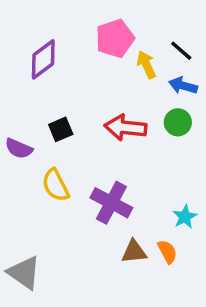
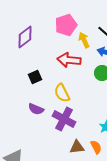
red arrow: (125, 128) -> (69, 60), moved
purple semicircle: (19, 149) -> (36, 109), moved
yellow semicircle: (55, 185) -> (62, 93), moved

